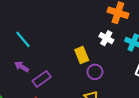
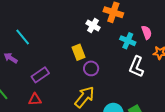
white cross: (106, 38) -> (93, 25), moved
purple arrow: (22, 67) -> (11, 58), moved

